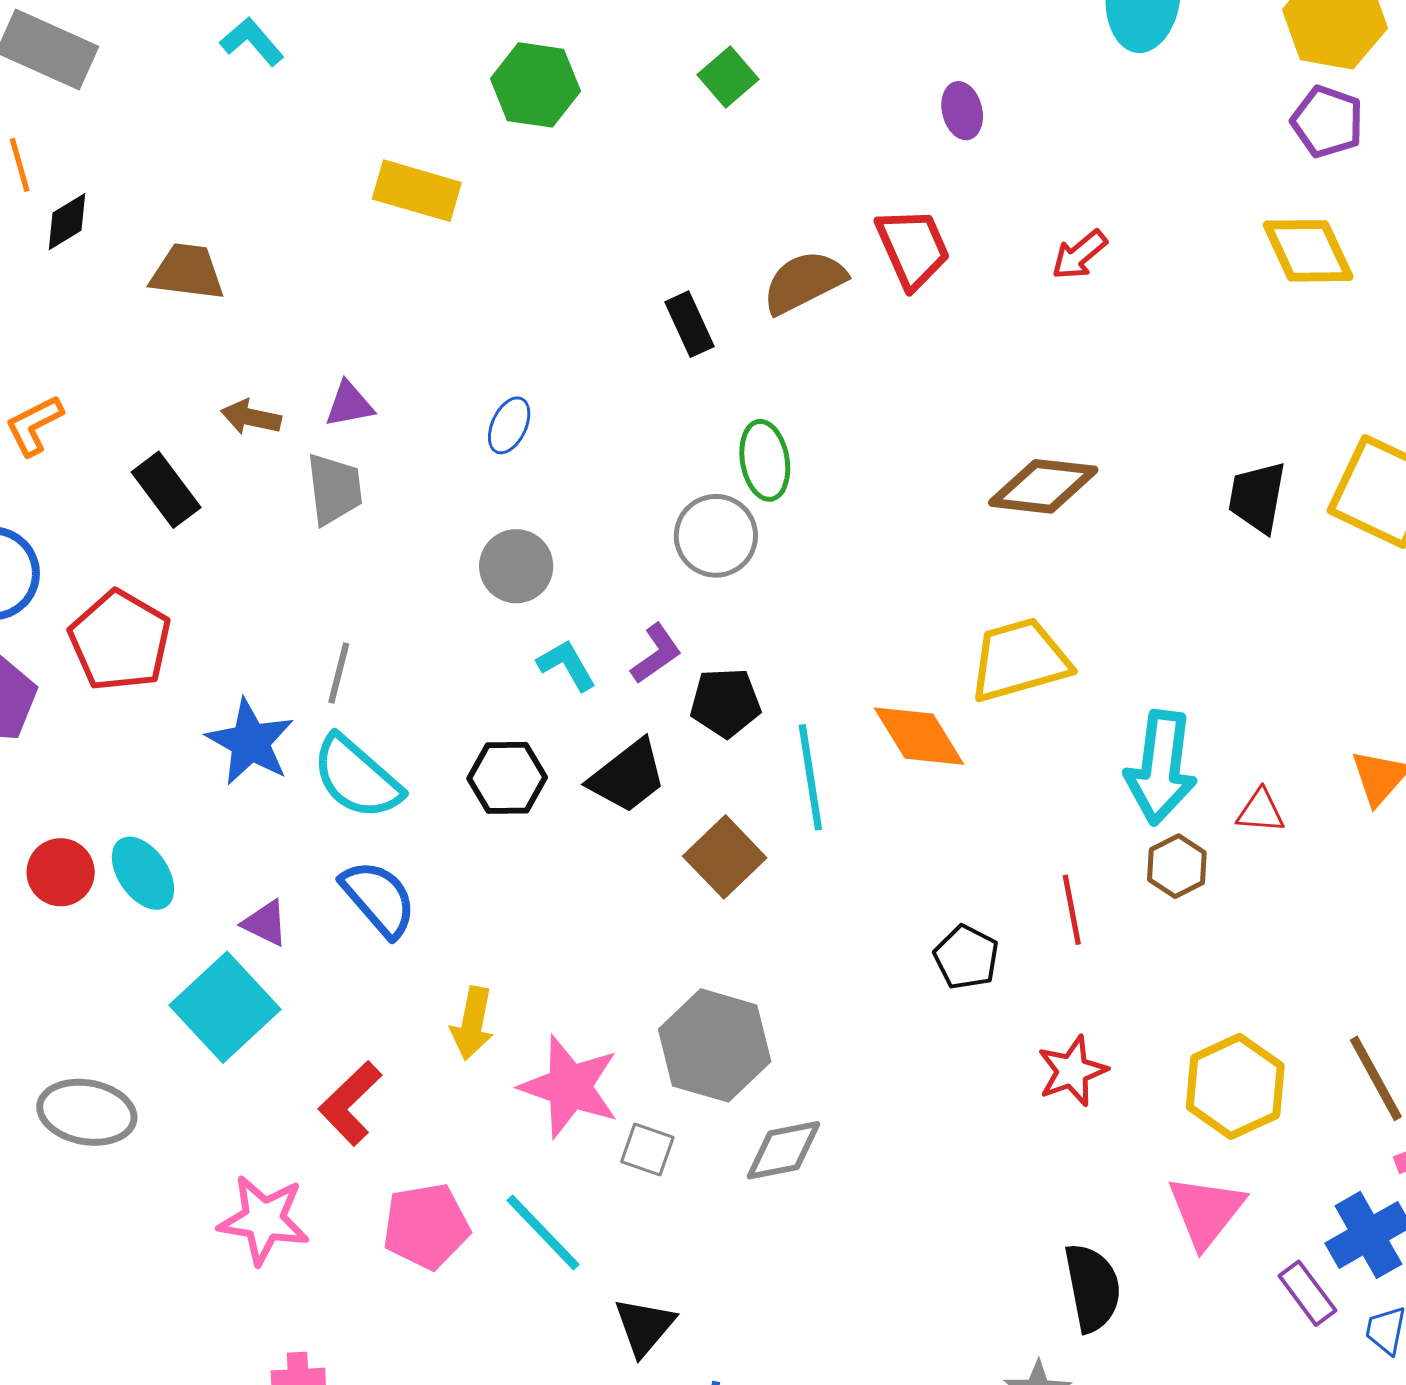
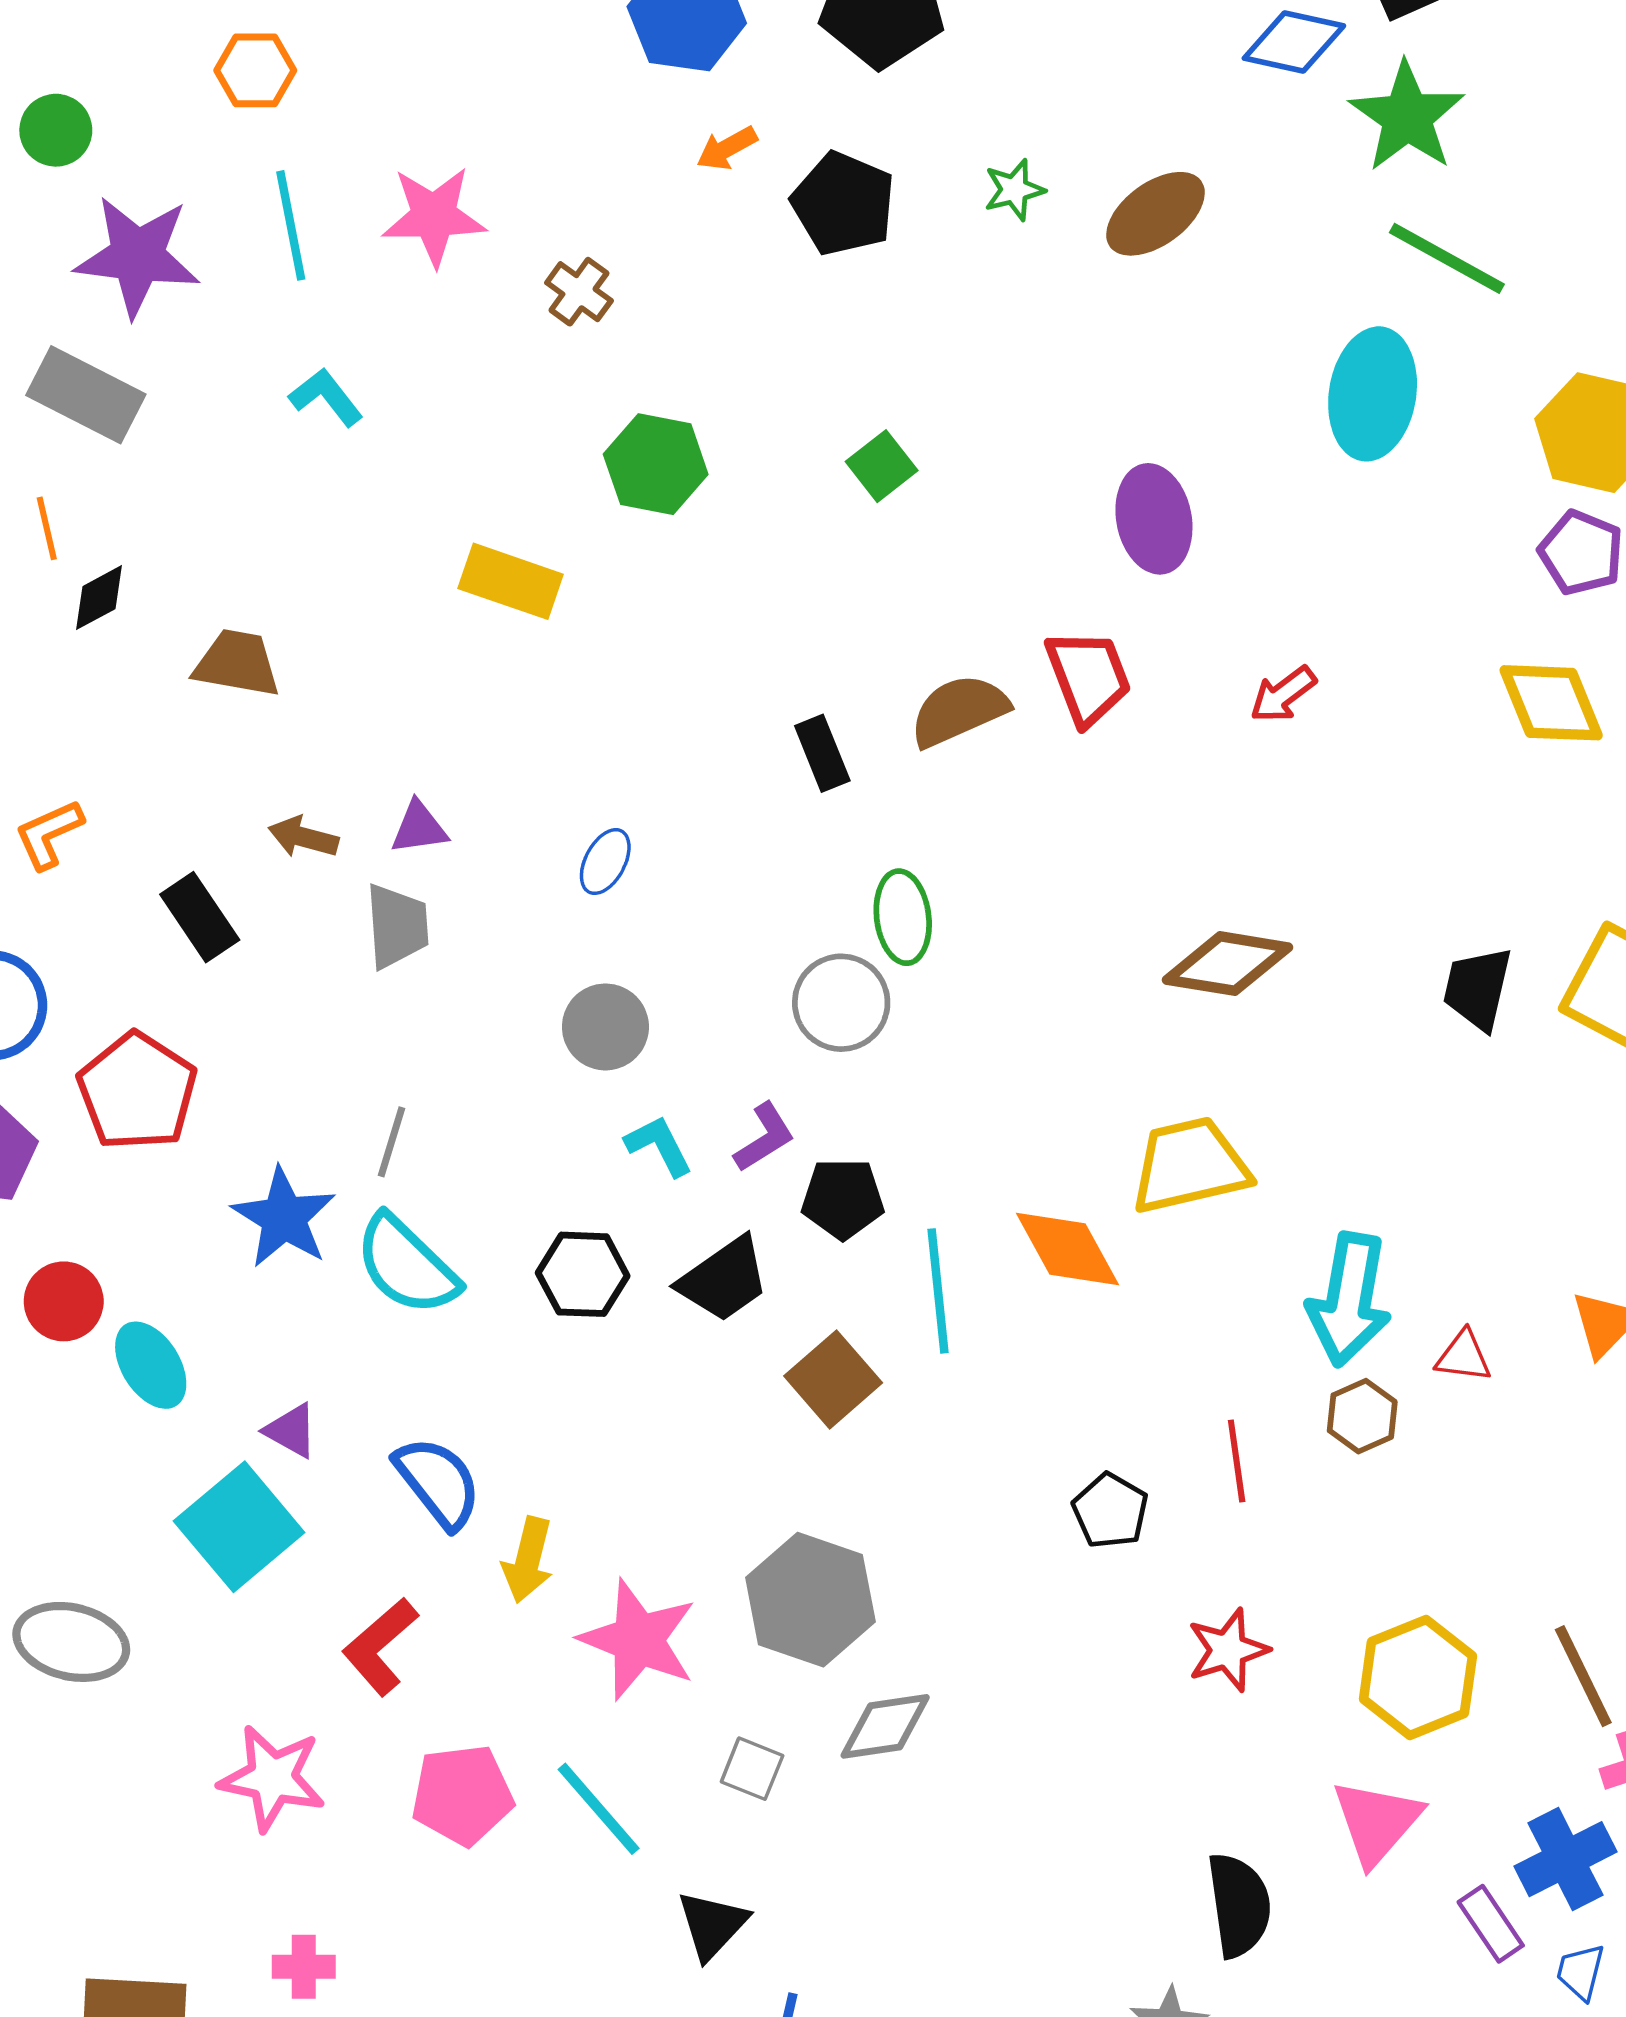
purple ellipse: (962, 111) -> (1154, 519), size x1.6
red circle: (61, 872) -> (64, 1301), moved
blue semicircle: (379, 898) -> (438, 1482), moved
gray square: (647, 1149) -> (752, 1769), moved

